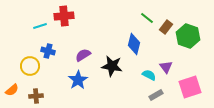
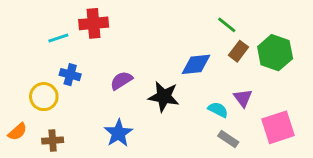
green line: (147, 18) -> (227, 25), moved
brown rectangle: (166, 27) -> (238, 51), moved
blue diamond: (134, 44) -> (196, 64), turned 70
blue star: (78, 80) -> (118, 133), moved
gray rectangle: (156, 95) -> (228, 139), turned 64

